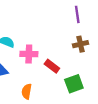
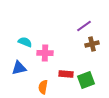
purple line: (77, 14) -> (84, 26), moved, turned 63
red rectangle: (52, 66) -> (66, 74), moved, turned -32

